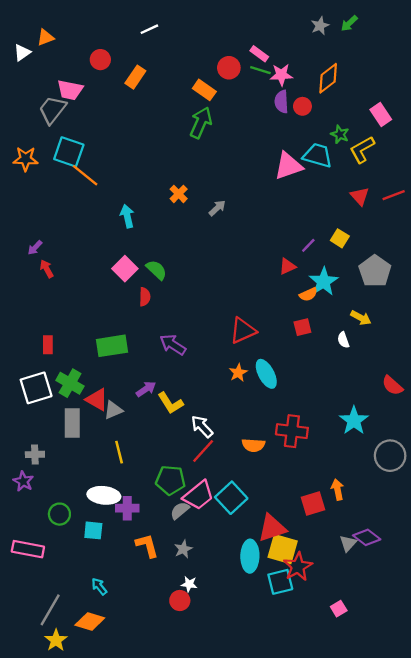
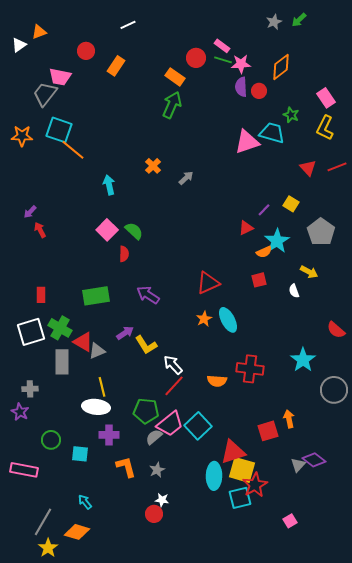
yellow L-shape: (362, 150) -> (325, 128), moved, turned -35
white ellipse: (104, 495) -> (96, 407), moved

